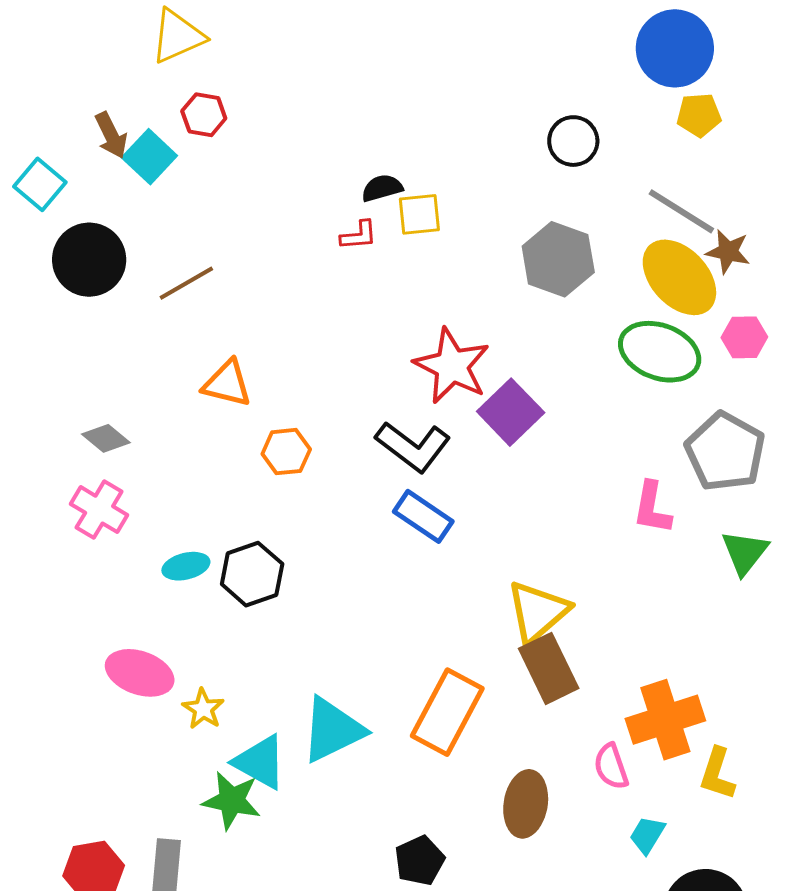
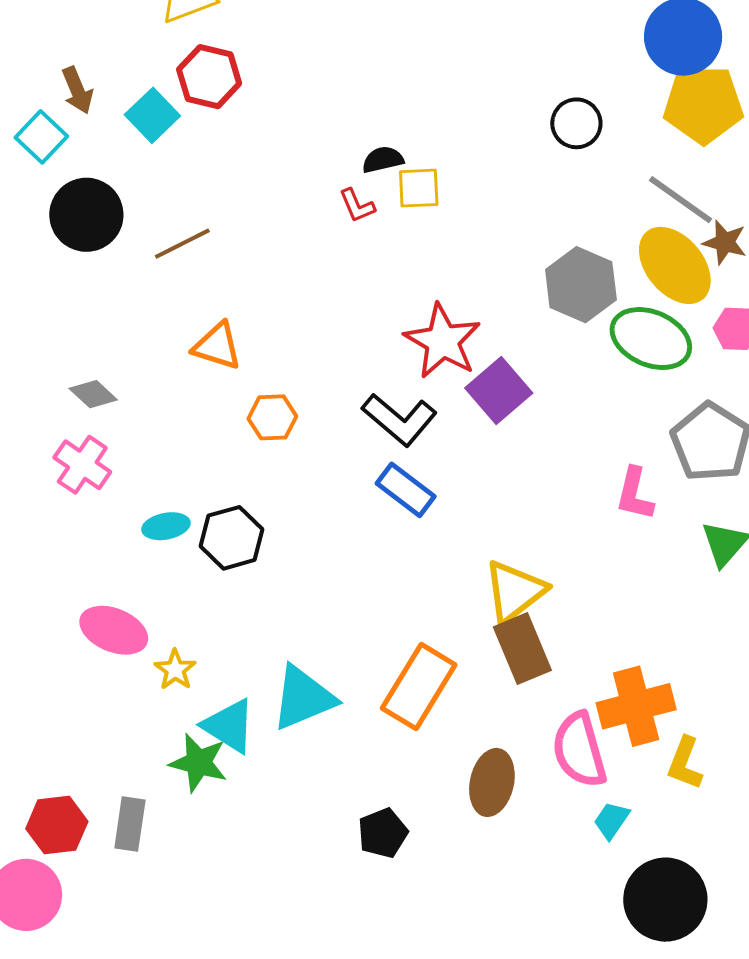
red hexagon: (204, 115) -> (209, 77), size x1.4
yellow pentagon: (699, 115) -> (703, 104), size x1.8
brown arrow: (111, 135) -> (77, 90), moved
red L-shape: (359, 235) -> (357, 206), turned 69
gray hexagon: (558, 259) -> (581, 285), moved
pink semicircle: (611, 766) -> (579, 750), size x1.6

